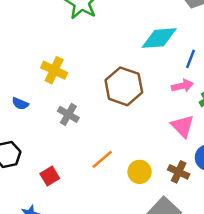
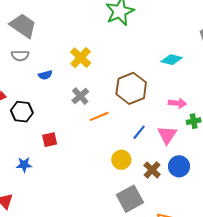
cyan diamond: (159, 38) -> (172, 60), size x0.7
blue line: (190, 59) -> (139, 132), moved
blue semicircle: (20, 104) -> (45, 75), turned -56
orange line: (102, 159) -> (99, 116), moved

